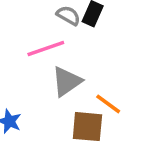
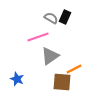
orange line: (108, 104) -> (74, 69), turned -63

